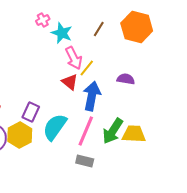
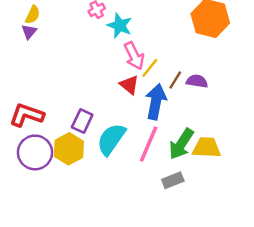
brown line: (99, 29) -> (175, 80), moved
gray rectangle: (85, 161) -> (173, 180), moved, turned -36

